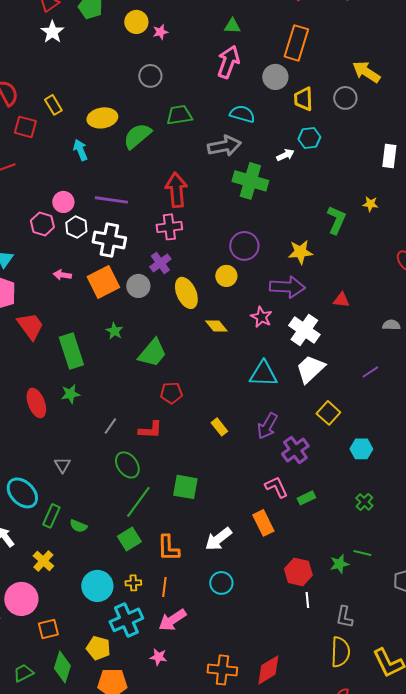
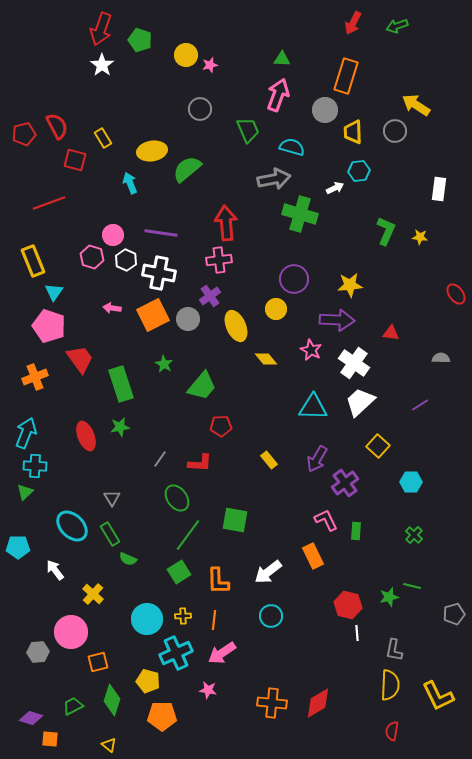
green trapezoid: (179, 115) -> (248, 130), moved, turned 76
green L-shape: (336, 220) -> (386, 231), moved
green rectangle: (306, 498) -> (356, 531), turned -60
green rectangle: (51, 516) -> (110, 534), moved, turned -55

